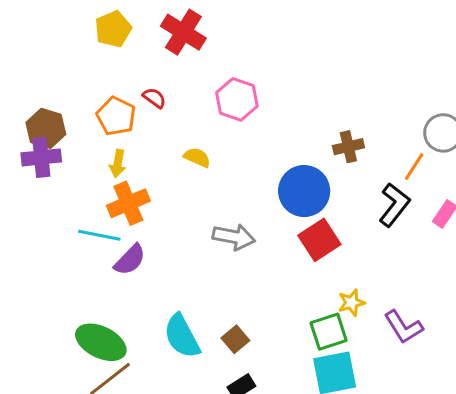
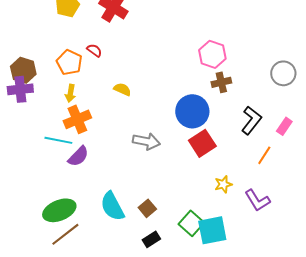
pink hexagon: (237, 99) -> (212, 54), moved
orange line: (414, 167) -> (264, 155), moved
green square: (329, 332) -> (191, 223), moved, turned -30
green ellipse: (101, 342) -> (59, 210), turned -48

